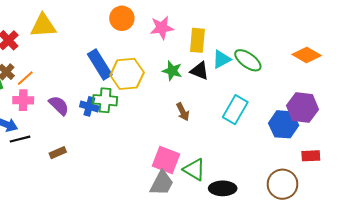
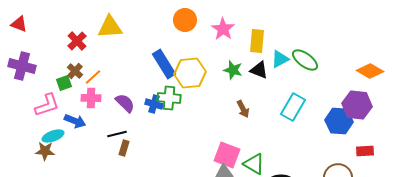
pink star: (162, 28) -> (223, 29), turned -30
orange diamond: (307, 55) -> (370, 71), moved
black line: (20, 139) -> (117, 134), moved
brown rectangle: (58, 153) -> (124, 148), turned -49

